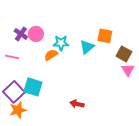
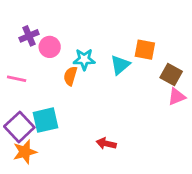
purple cross: (21, 34) -> (29, 36), moved, turned 32
orange semicircle: (51, 55) -> (70, 76), turned -40
pink triangle: (128, 70) -> (177, 97), turned 40
cyan square: (33, 87) -> (46, 120), turned -30

